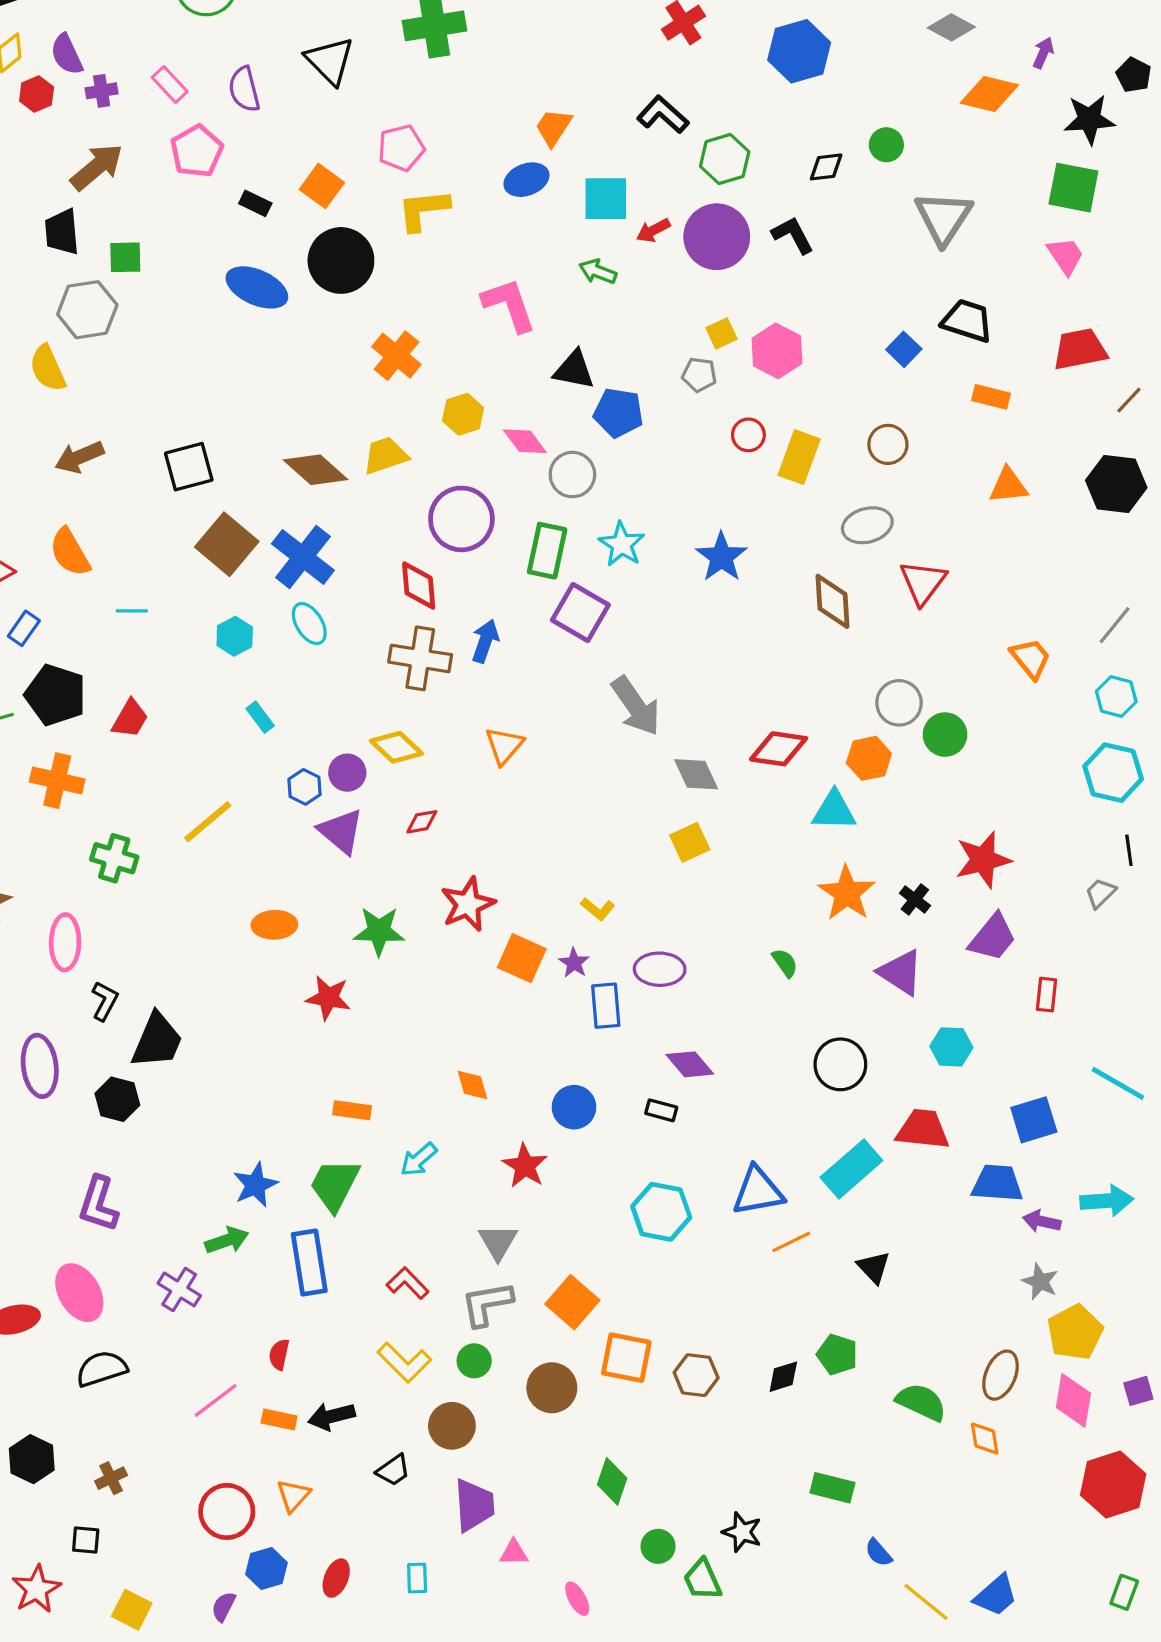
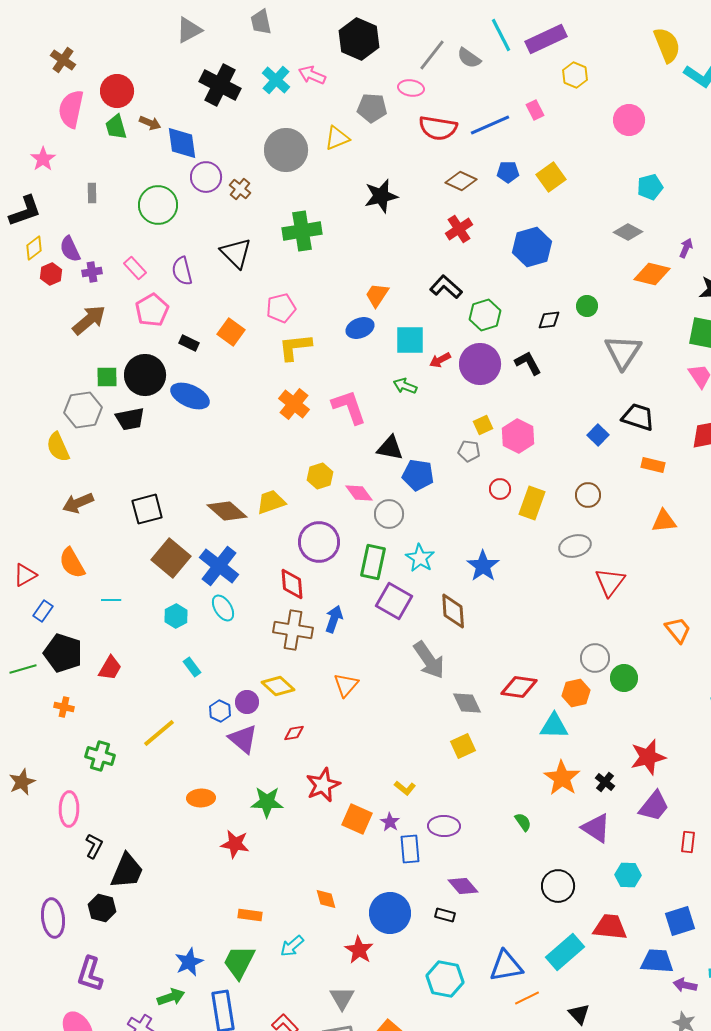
black trapezoid: (62, 232) -> (130, 419), moved, turned -96
black circle: (341, 260) -> (145, 375), moved
orange cross: (396, 356) -> (294, 404), moved
brown diamond: (832, 601) -> (453, 611), moved
orange cross: (57, 781) -> (64, 707), size x0.6
purple ellipse: (40, 1066) -> (53, 918), moved
blue circle: (574, 1107) -> (390, 913), size x1.5

